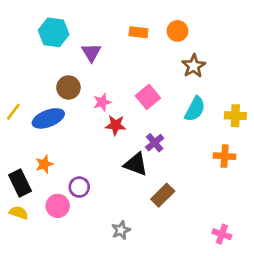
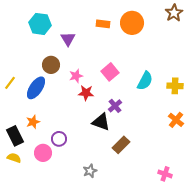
orange circle: (177, 31) -> (132, 23), size x1.5
brown star: (194, 66) -> (174, 13), moved
blue ellipse: (48, 118) -> (36, 88), turned -35
orange cross: (225, 156) -> (176, 120), moved, turned 35

